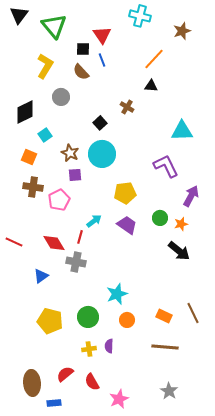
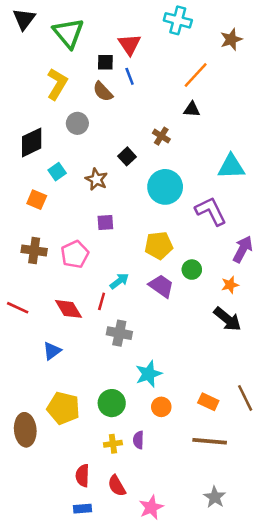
brown star: (70, 153) -> (96, 179), moved
cyan circle: (102, 154) -> (165, 187), moved
purple square: (75, 175) -> (105, 223), moved
brown cross: (33, 187) -> (34, 250), moved
green circle: (160, 218) -> (192, 270), moved
gray cross: (76, 262) -> (119, 333), moved
red semicircle: (65, 374) -> (82, 476), turned -48
brown ellipse: (32, 383) -> (25, 430), moved
blue rectangle: (54, 403) -> (82, 509), moved

